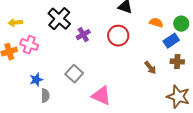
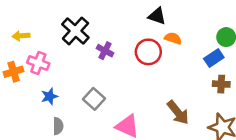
orange semicircle: (156, 23) -> (173, 38), moved
purple cross: (83, 35) -> (105, 51), turned -32
brown arrow: (150, 68) -> (178, 112), moved, size x1.5
blue star: (36, 80) -> (49, 96), moved

